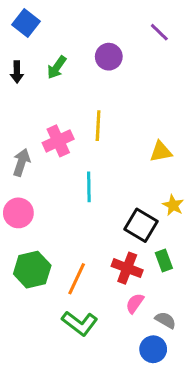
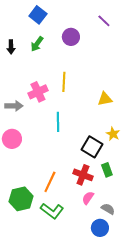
blue square: (26, 23) -> (38, 15), moved
gray arrow: (21, 162) -> (14, 106), turned 72
green hexagon: (32, 270) -> (21, 199), moved

